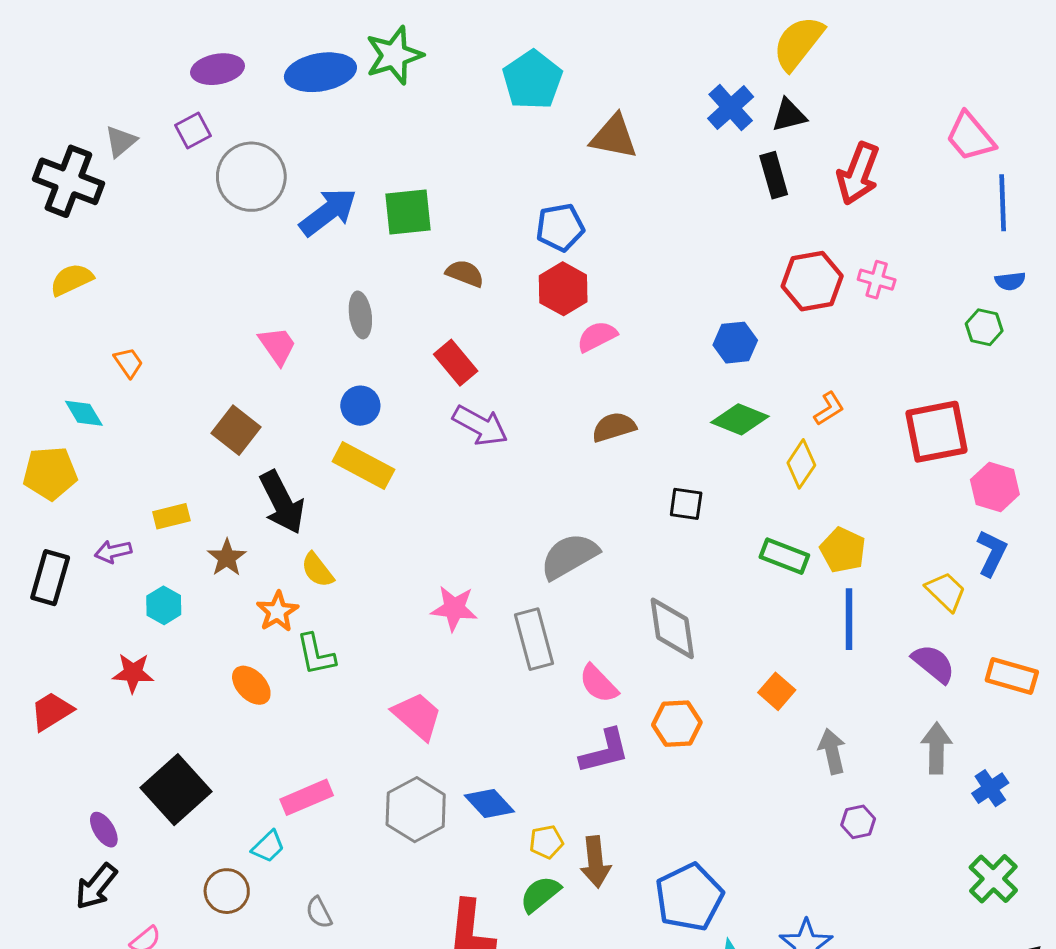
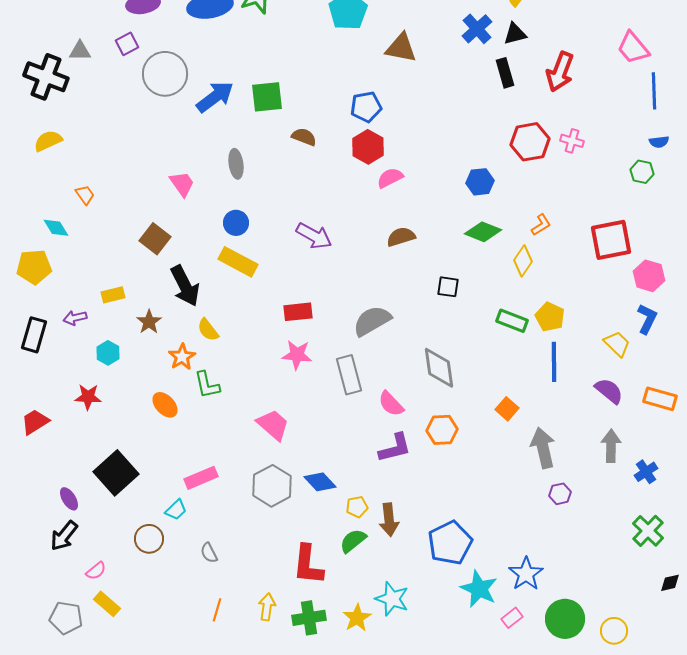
gray triangle: (121, 141) -> (80, 51), turned 40
red rectangle: (456, 363) -> (298, 312), moved, turned -56
gray arrow: (832, 751) -> (543, 448), size x1.4

